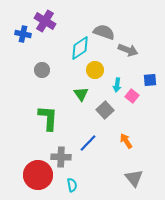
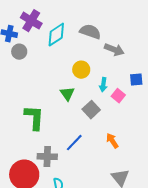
cyan diamond: (80, 48) -> (56, 35), moved
gray circle: (42, 70) -> (19, 52), moved

